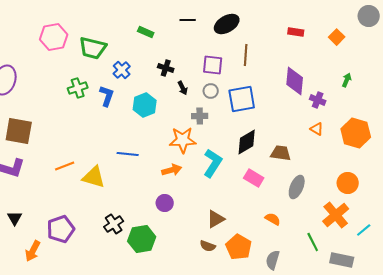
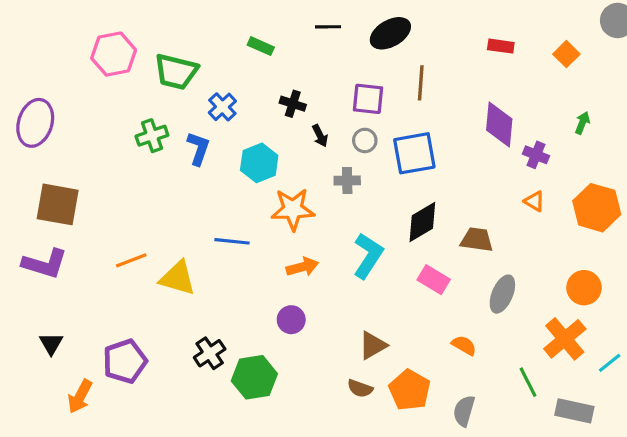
orange star: (183, 140) -> (293, 209), moved

